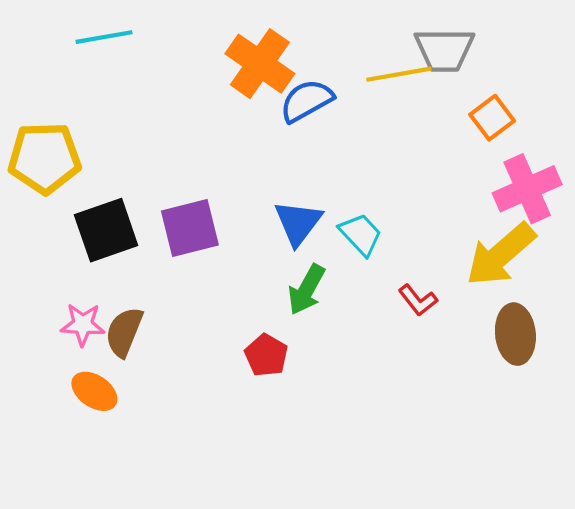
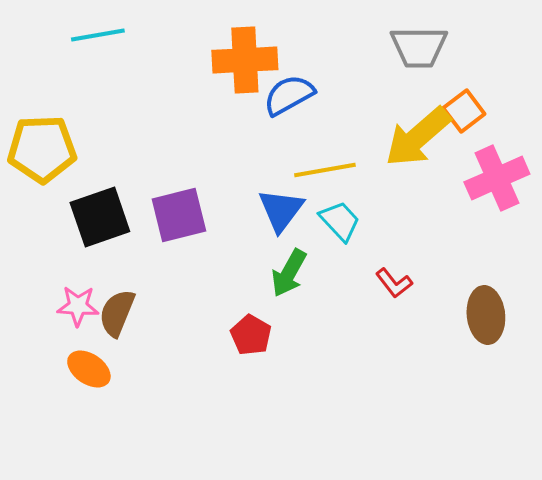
orange cross: (260, 64) -> (245, 60), turned -38
yellow line: (399, 74) -> (325, 170), moved
yellow arrow: (501, 254) -> (418, 137), moved

